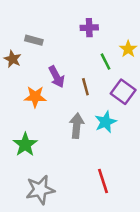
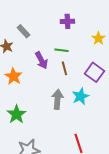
gray rectangle: (34, 40) -> (23, 31), turned 32
green line: (106, 62) -> (61, 50), moved, turned -56
orange star: (35, 97) -> (13, 76), moved, turned 30

